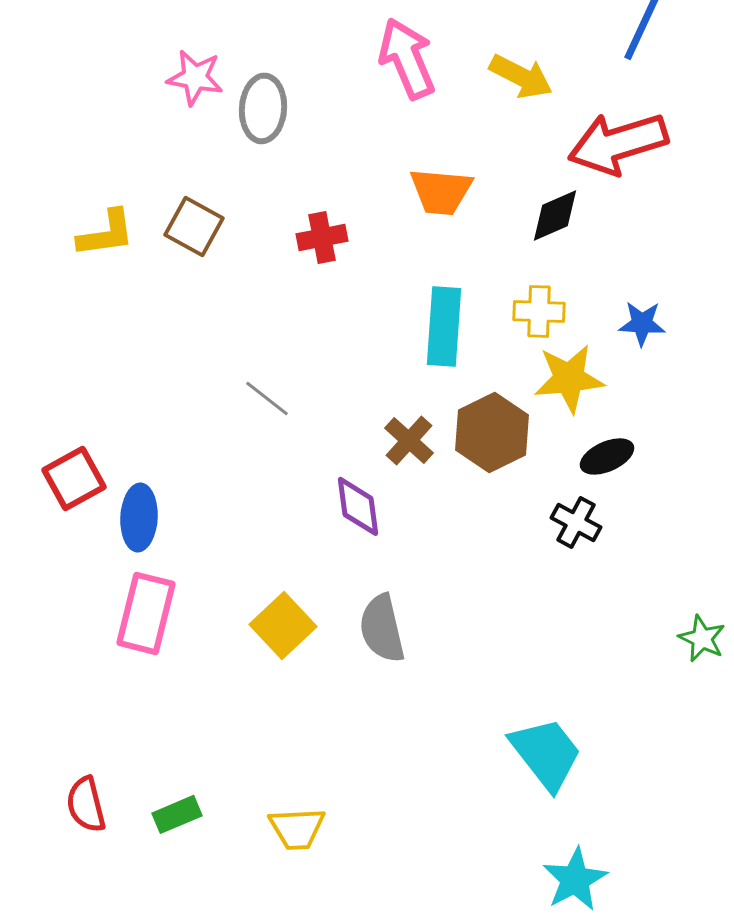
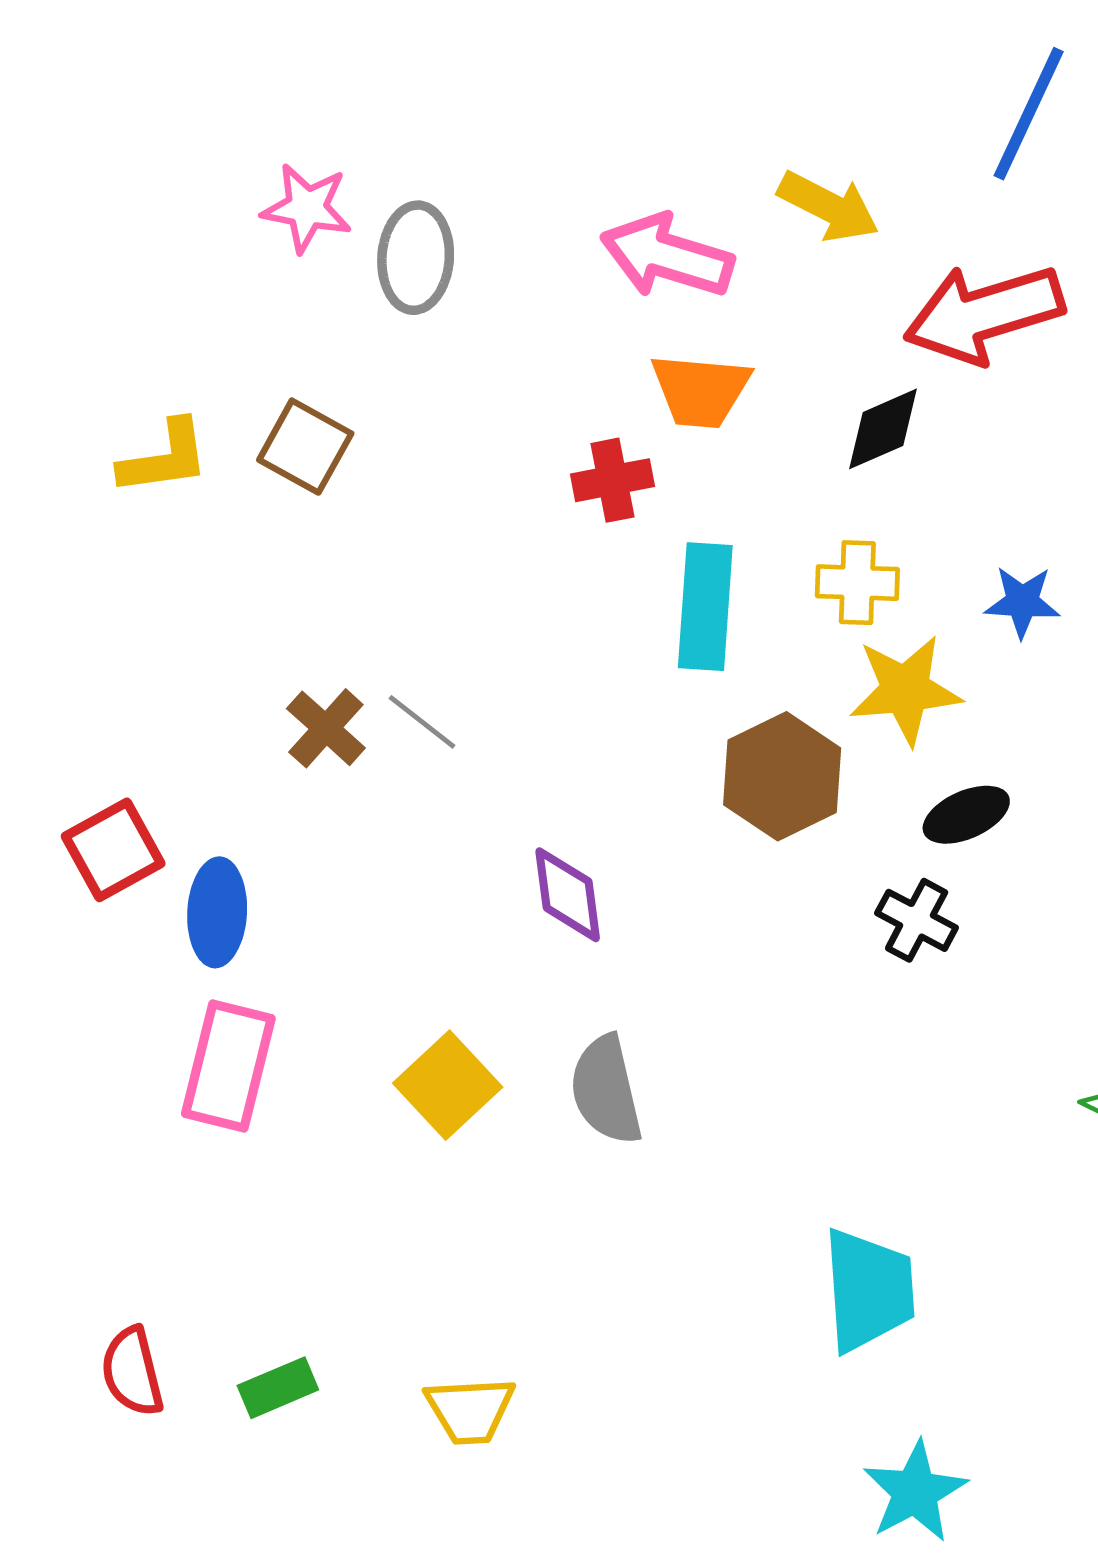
pink arrow: (407, 58) -> (667, 256), moved, turned -50
red cross: (322, 237) -> (612, 480), moved
brown cross: (409, 440) -> (326, 728), moved
cyan trapezoid: (546, 753) -> (869, 1290), turned 34

